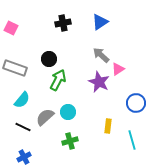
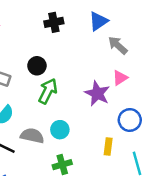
gray arrow: (101, 55) -> (118, 45), moved
blue circle: (136, 103) -> (130, 120), moved
gray semicircle: (45, 117) -> (32, 136), turned 54

